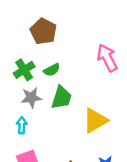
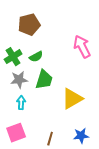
brown pentagon: (43, 31) -> (29, 25), turned 30
cyan arrow: (22, 125) -> (21, 103), moved

